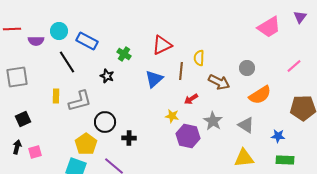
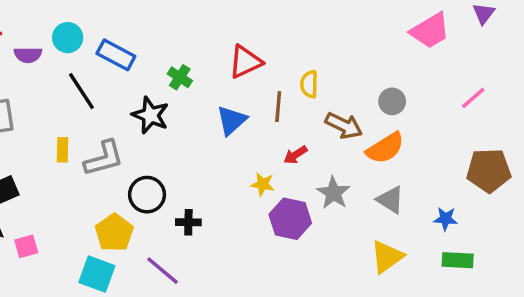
black star: (107, 76) -> (150, 115), size x1.5
orange semicircle: (260, 95) -> (385, 148), moved
yellow triangle: (244, 158) -> (387, 257), turned -30

